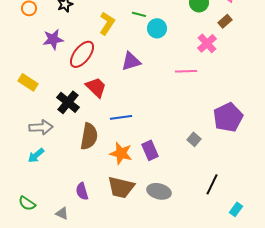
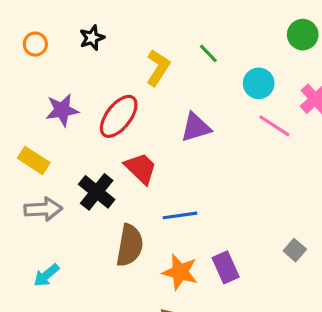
green line: (139, 14) -> (208, 53), turned 32
cyan circle: (157, 28) -> (259, 83), moved
purple star: (53, 39) -> (62, 110), moved
pink line: (186, 71) -> (274, 126), moved, turned 35
gray arrow: (41, 127) -> (43, 209), moved

